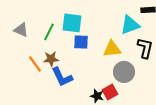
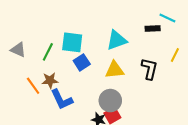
cyan triangle: (130, 25) -> (117, 40), moved
blue square: (81, 42) -> (82, 62), turned -35
gray circle: (124, 72) -> (110, 101), moved

